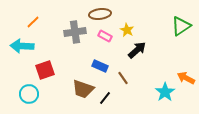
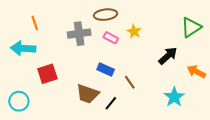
orange line: (33, 22) -> (35, 23), turned -64
black arrow: (137, 50) -> (168, 56), moved
orange arrow: (186, 78) -> (196, 72), moved
cyan circle: (29, 94) -> (19, 101), moved

